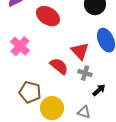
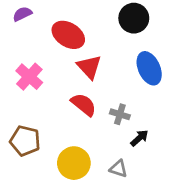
red triangle: (80, 51) -> (89, 67), moved
brown pentagon: (30, 92) -> (25, 141), moved

